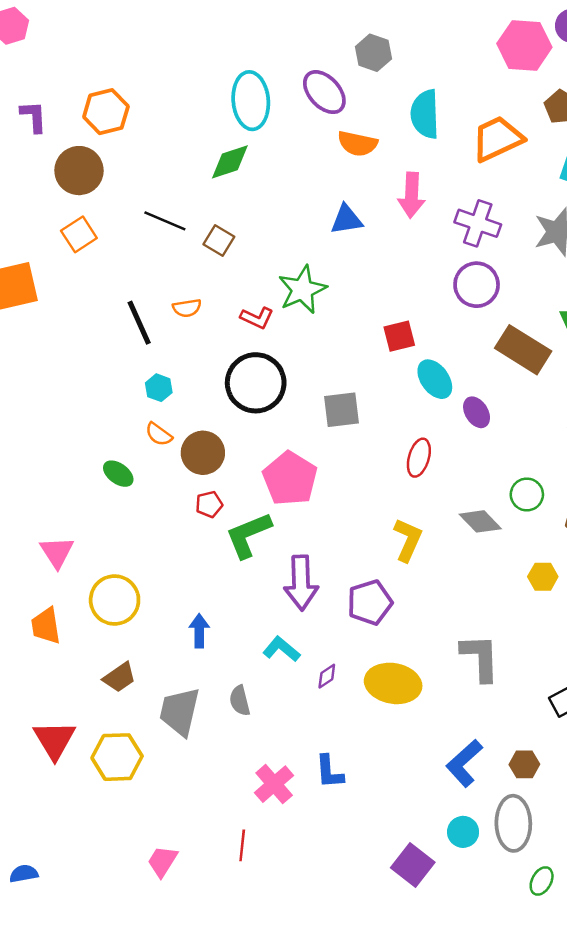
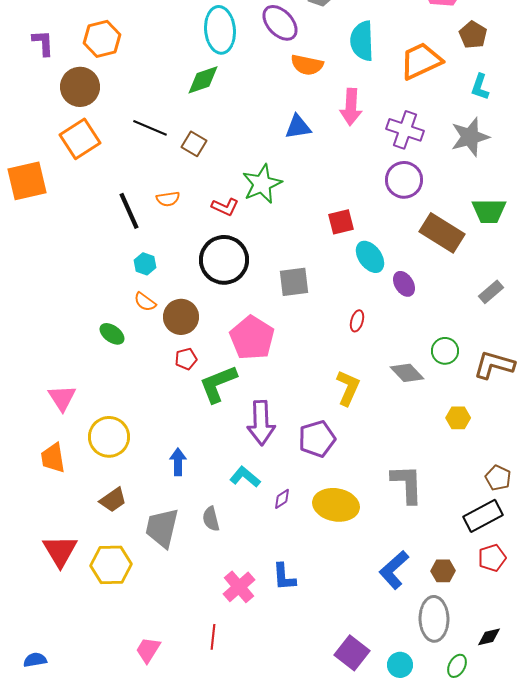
orange square: (79, 234) -> (80, 139), size x1.4
red ellipse: (419, 458) -> (357, 321), size x0.7
cyan circle: (463, 832) -> (400, 665), moved

